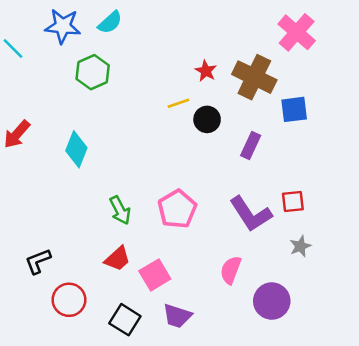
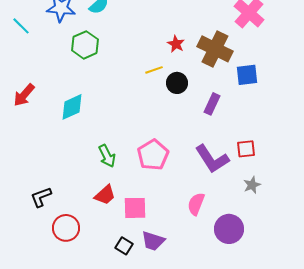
cyan diamond: (76, 149) -> (72, 107), turned 44
pink square: (155, 275) -> (135, 208), turned 30
black square: (125, 320) -> (124, 246), moved, size x0.7

